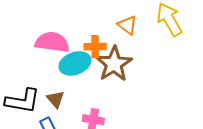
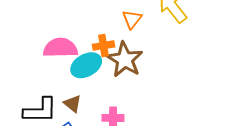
orange triangle: (127, 25) -> (132, 19), turned 40

